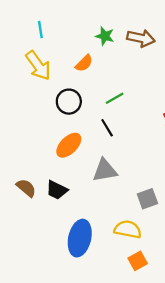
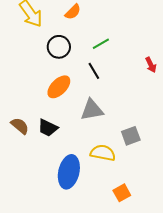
yellow semicircle: (128, 229) -> (103, 153), moved

